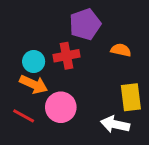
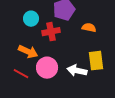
cyan circle: (34, 61) -> (31, 19), moved
white arrow: (115, 124) -> (77, 71), moved

